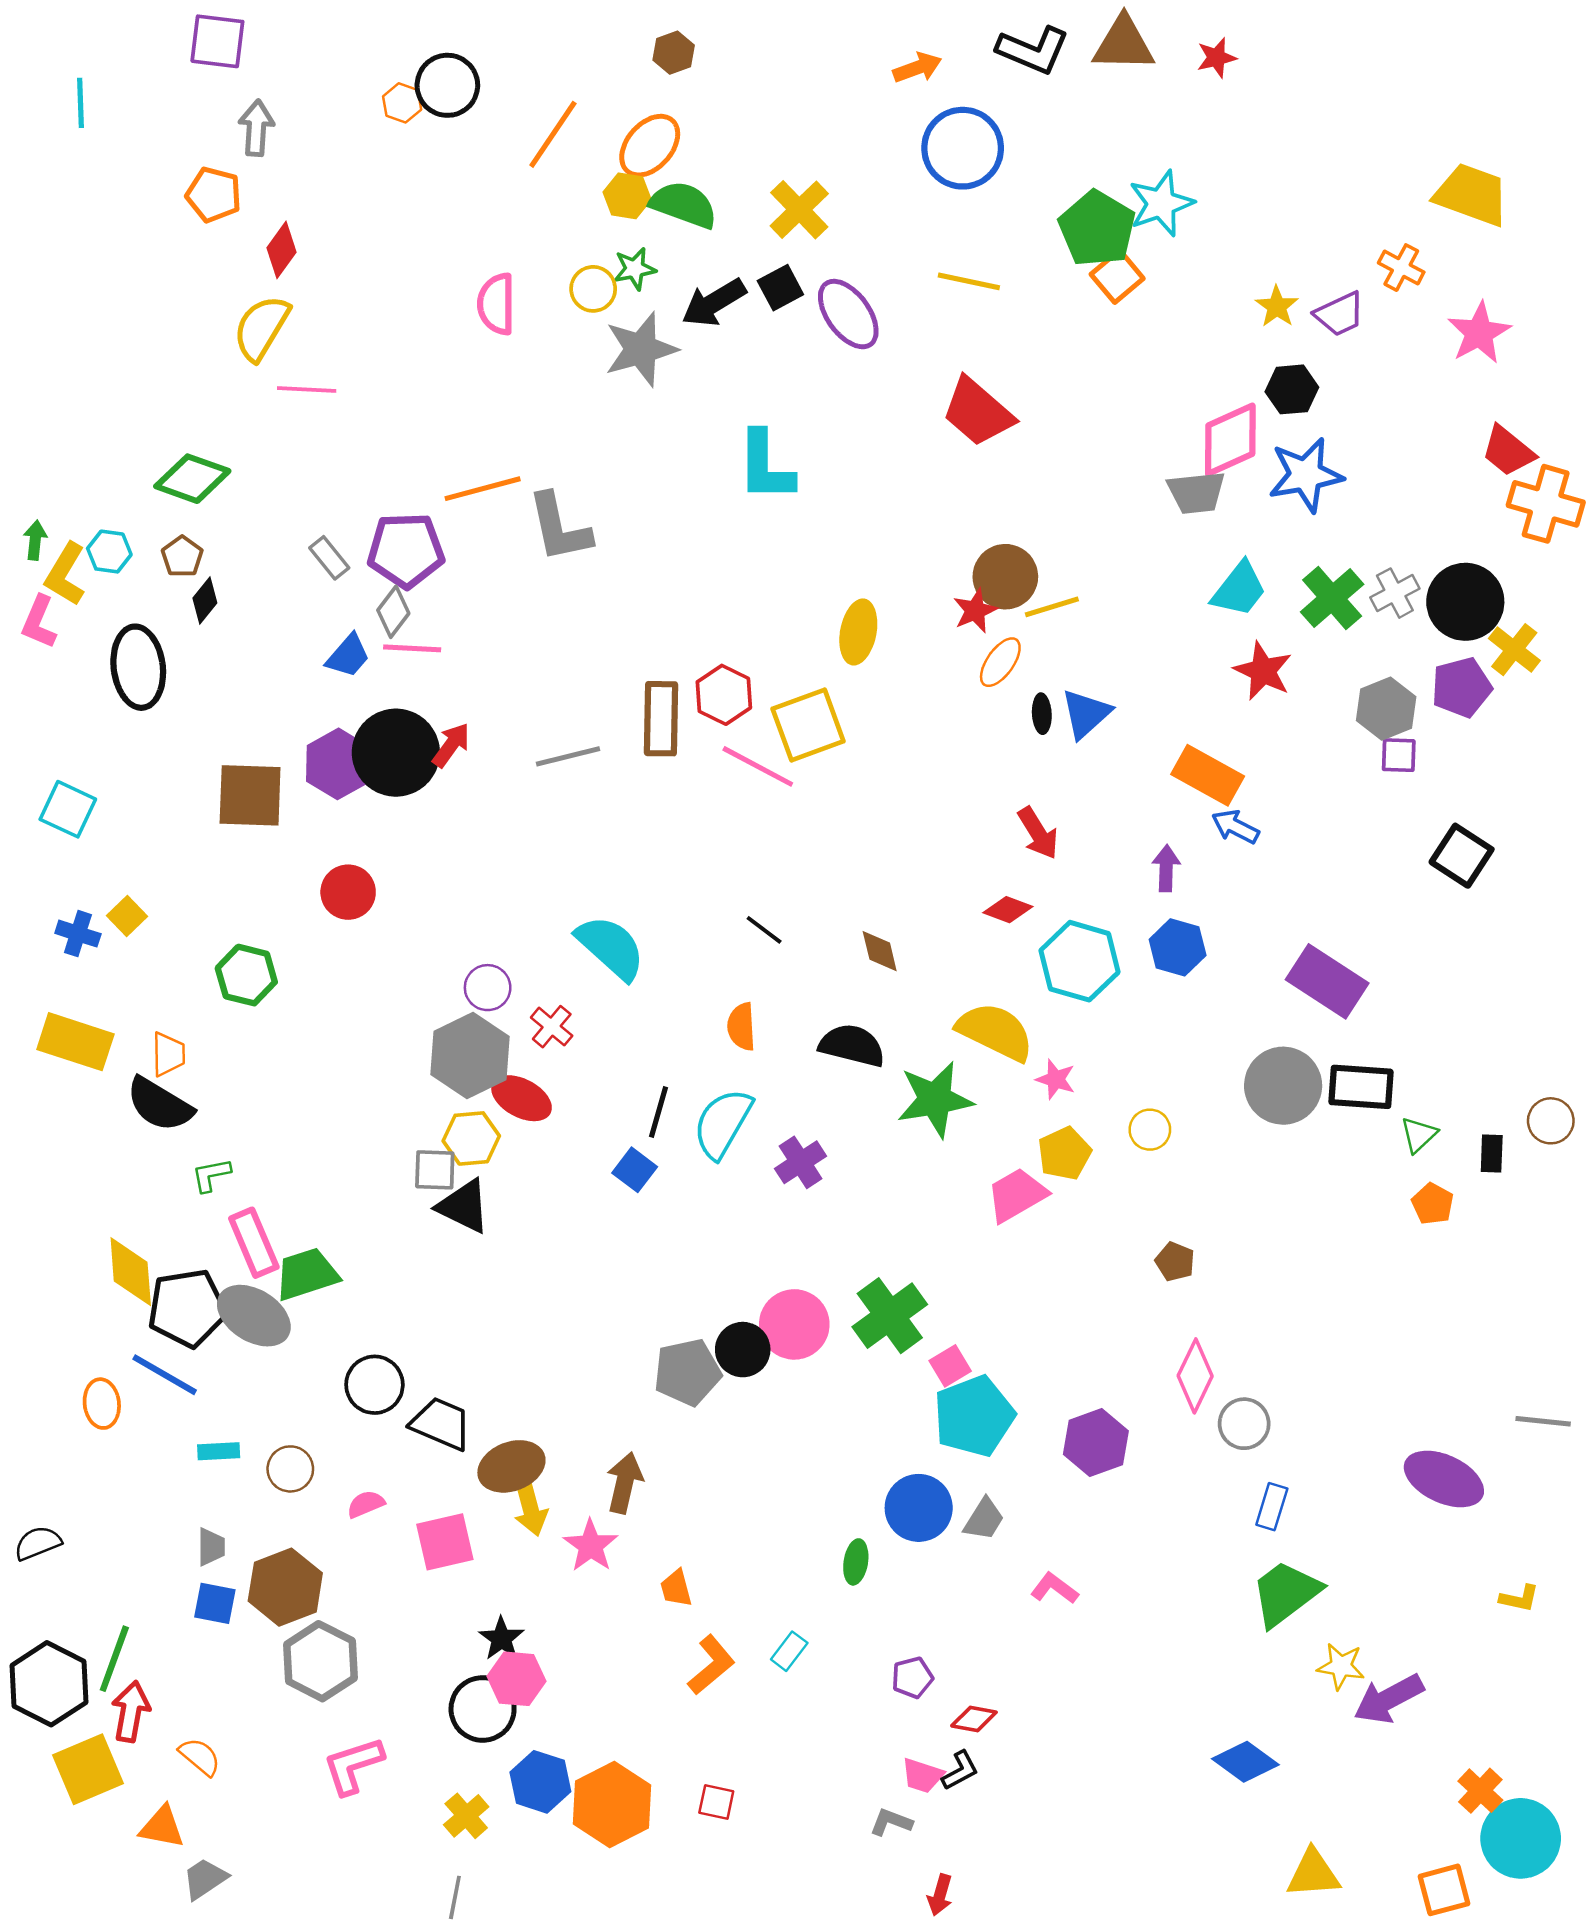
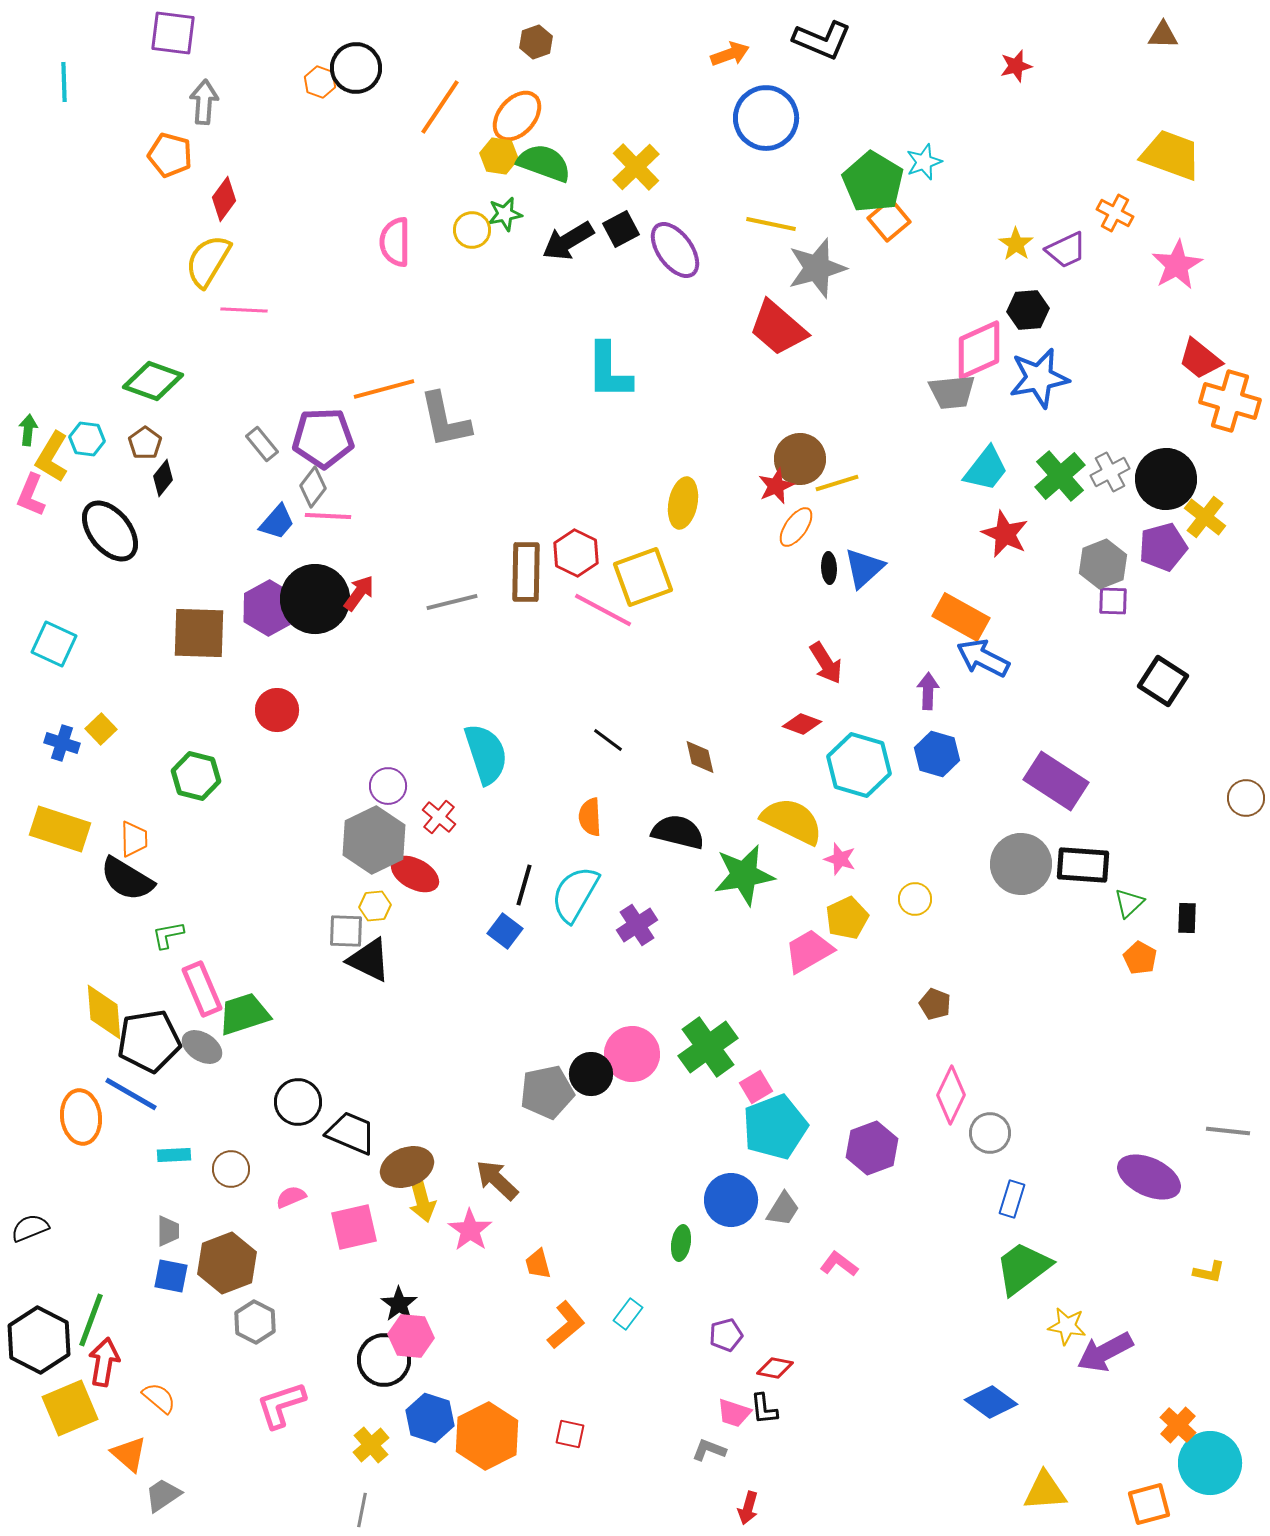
brown triangle: (1123, 44) -> (1163, 35), moved, size x0.6
red star: (1216, 58) -> (1016, 66), moved
cyan star: (1161, 203) -> (924, 162), size x0.7
gray star: (641, 349) -> (817, 268), moved
black ellipse: (138, 667) -> (110, 531), turned -32
blue arrow: (1235, 827) -> (983, 658), size x1.4
cyan semicircle: (611, 947) -> (486, 754), turned 30
brown circle: (1551, 1121) -> (1246, 798), moved
yellow hexagon: (471, 1138) -> (375, 906), size x0.7
gray ellipse: (254, 1316) -> (202, 1047), size x0.7
orange ellipse: (102, 1404) -> (81, 1117), size x1.4
brown arrow: (625, 1483) -> (497, 1180), turned -60
gray hexagon: (320, 1661) -> (255, 1322), size x0.7
black L-shape: (960, 1771) -> (764, 1409), turned 112
orange triangle: (162, 1827) -> (129, 1454), turned 30

